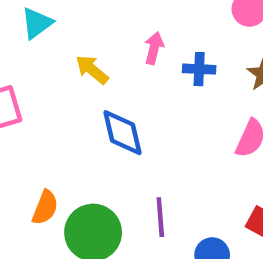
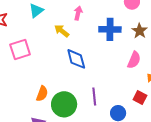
pink arrow: (154, 48) -> (78, 13), moved
blue cross: (199, 69) -> (110, 29), size x1.5

